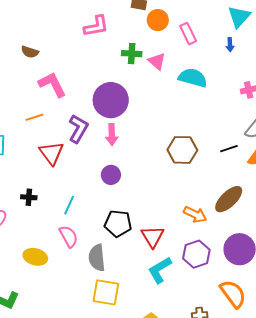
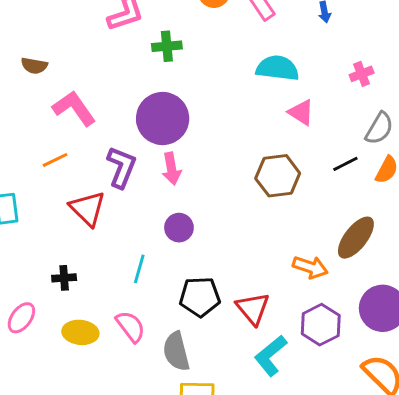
green cross: (132, 54) -> (167, 46), moved
pink triangle: (157, 61) -> (301, 112), moved
cyan line: (69, 205) -> (139, 269), moved
yellow ellipse: (35, 257) -> (80, 332), moved

